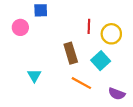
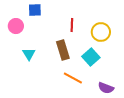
red line: (89, 26) -> (72, 25), moved
cyan triangle: (34, 76) -> (29, 54), moved

